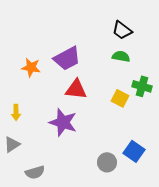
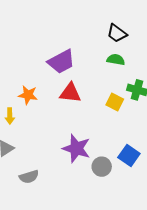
orange star: (31, 67) -> (28, 95), moved
purple star: (63, 122) -> (76, 148), moved

